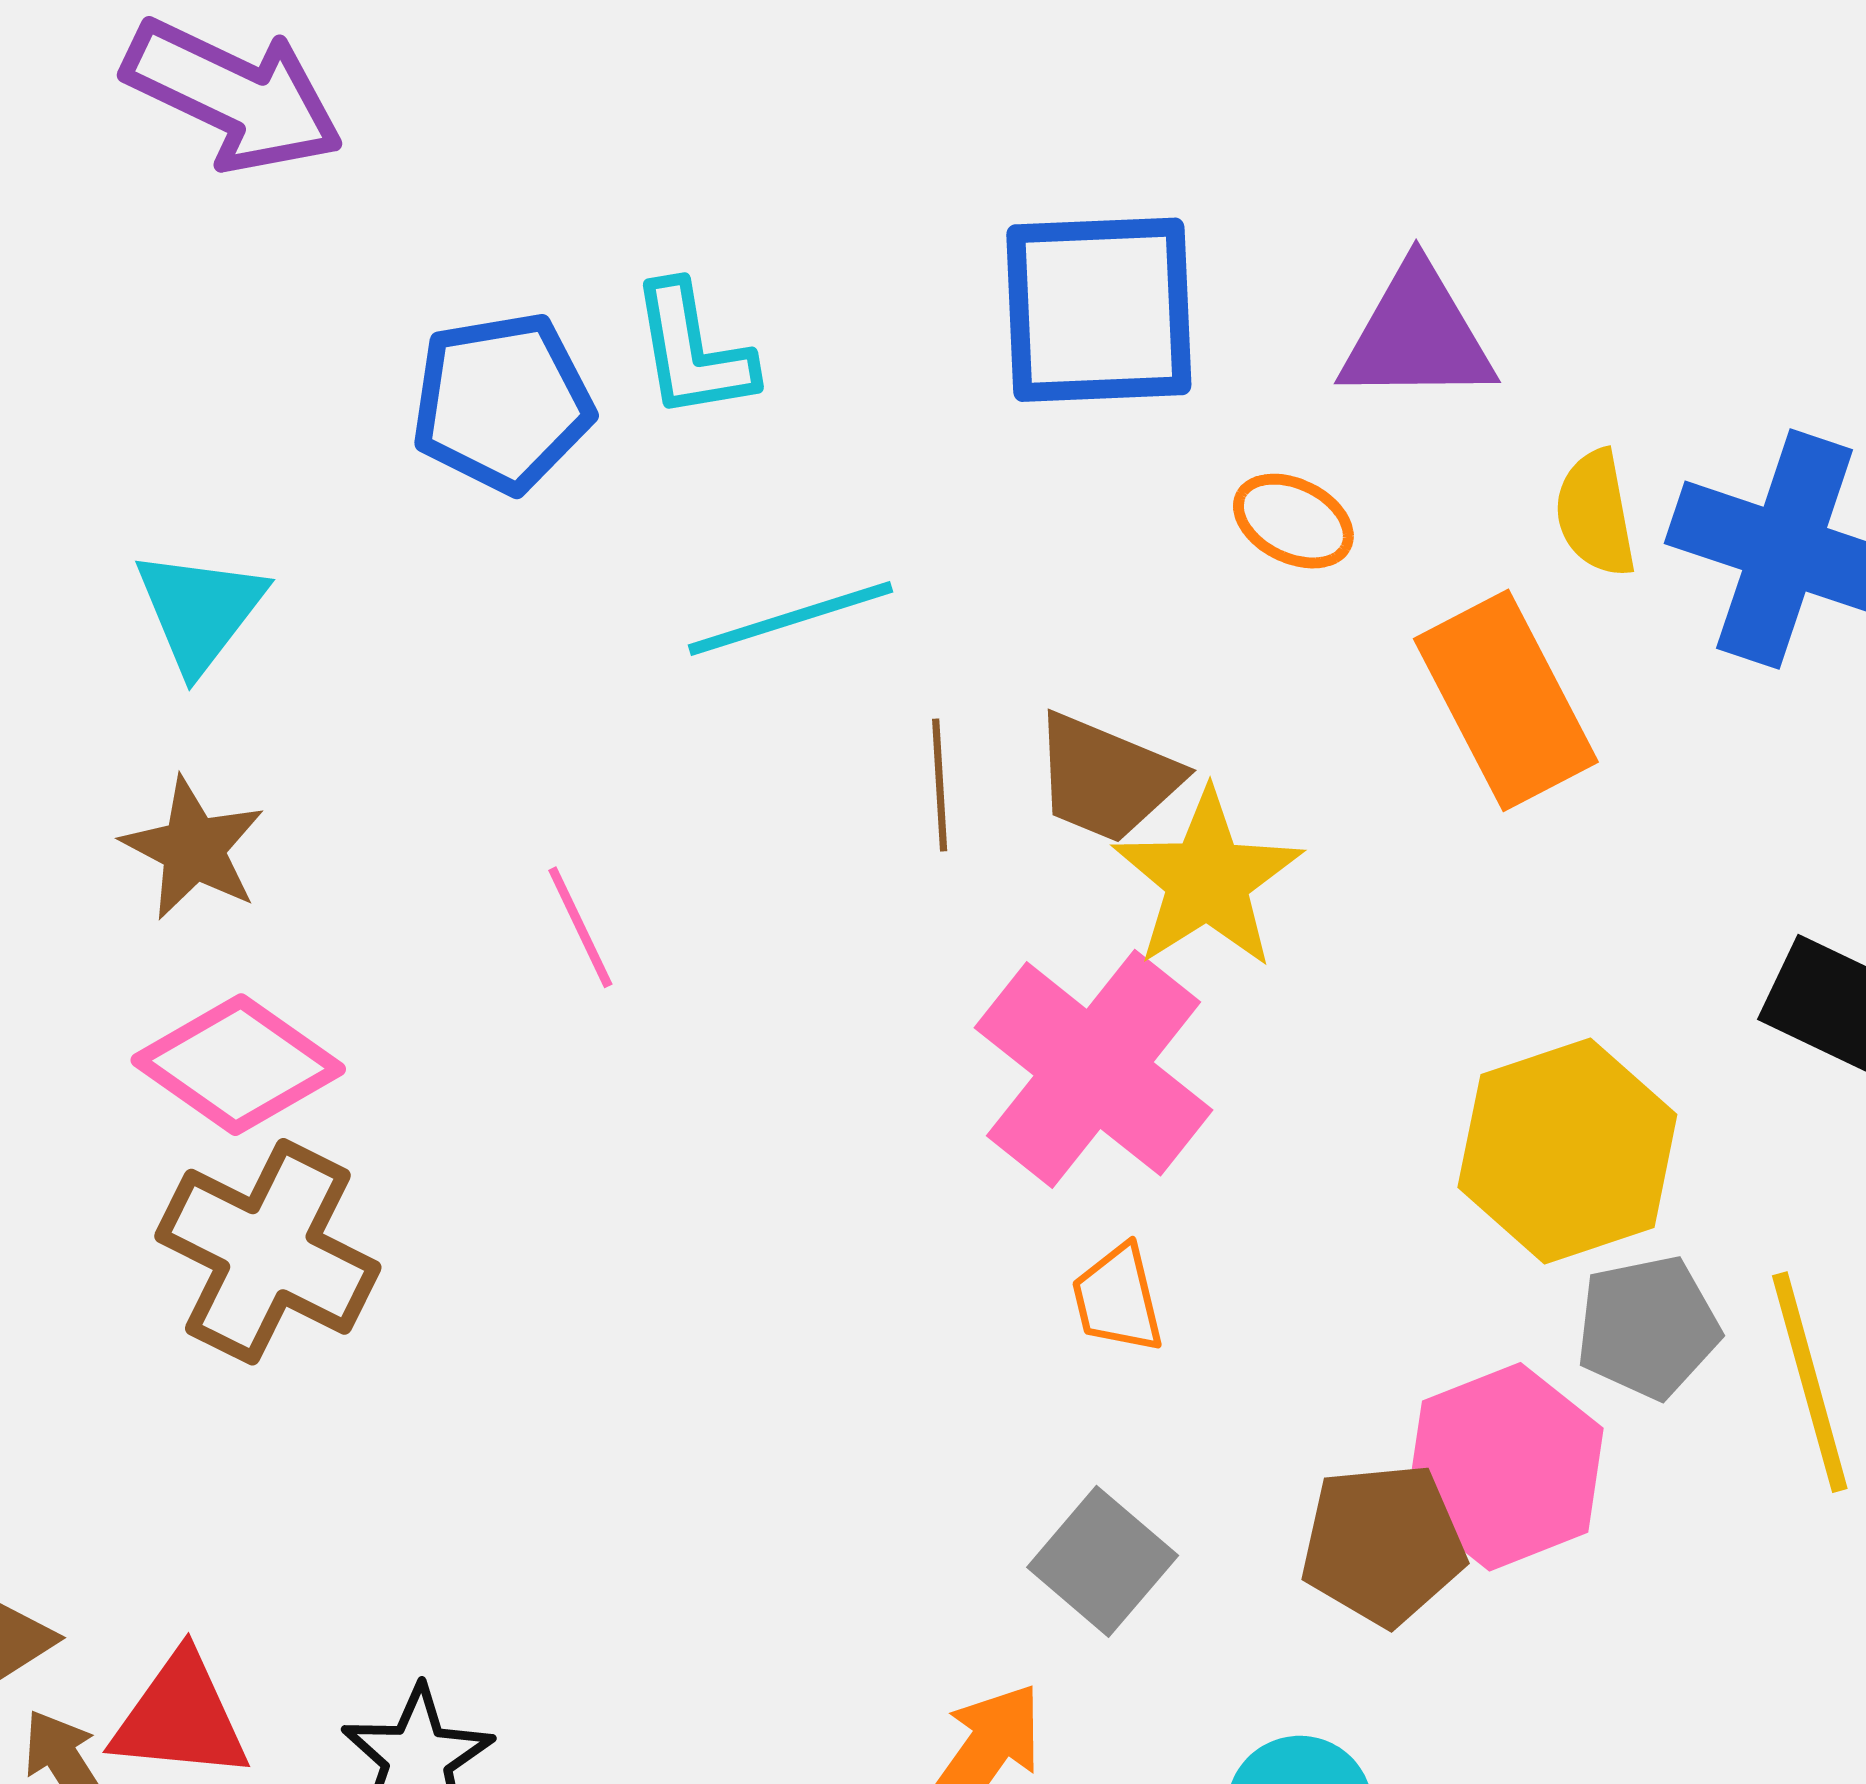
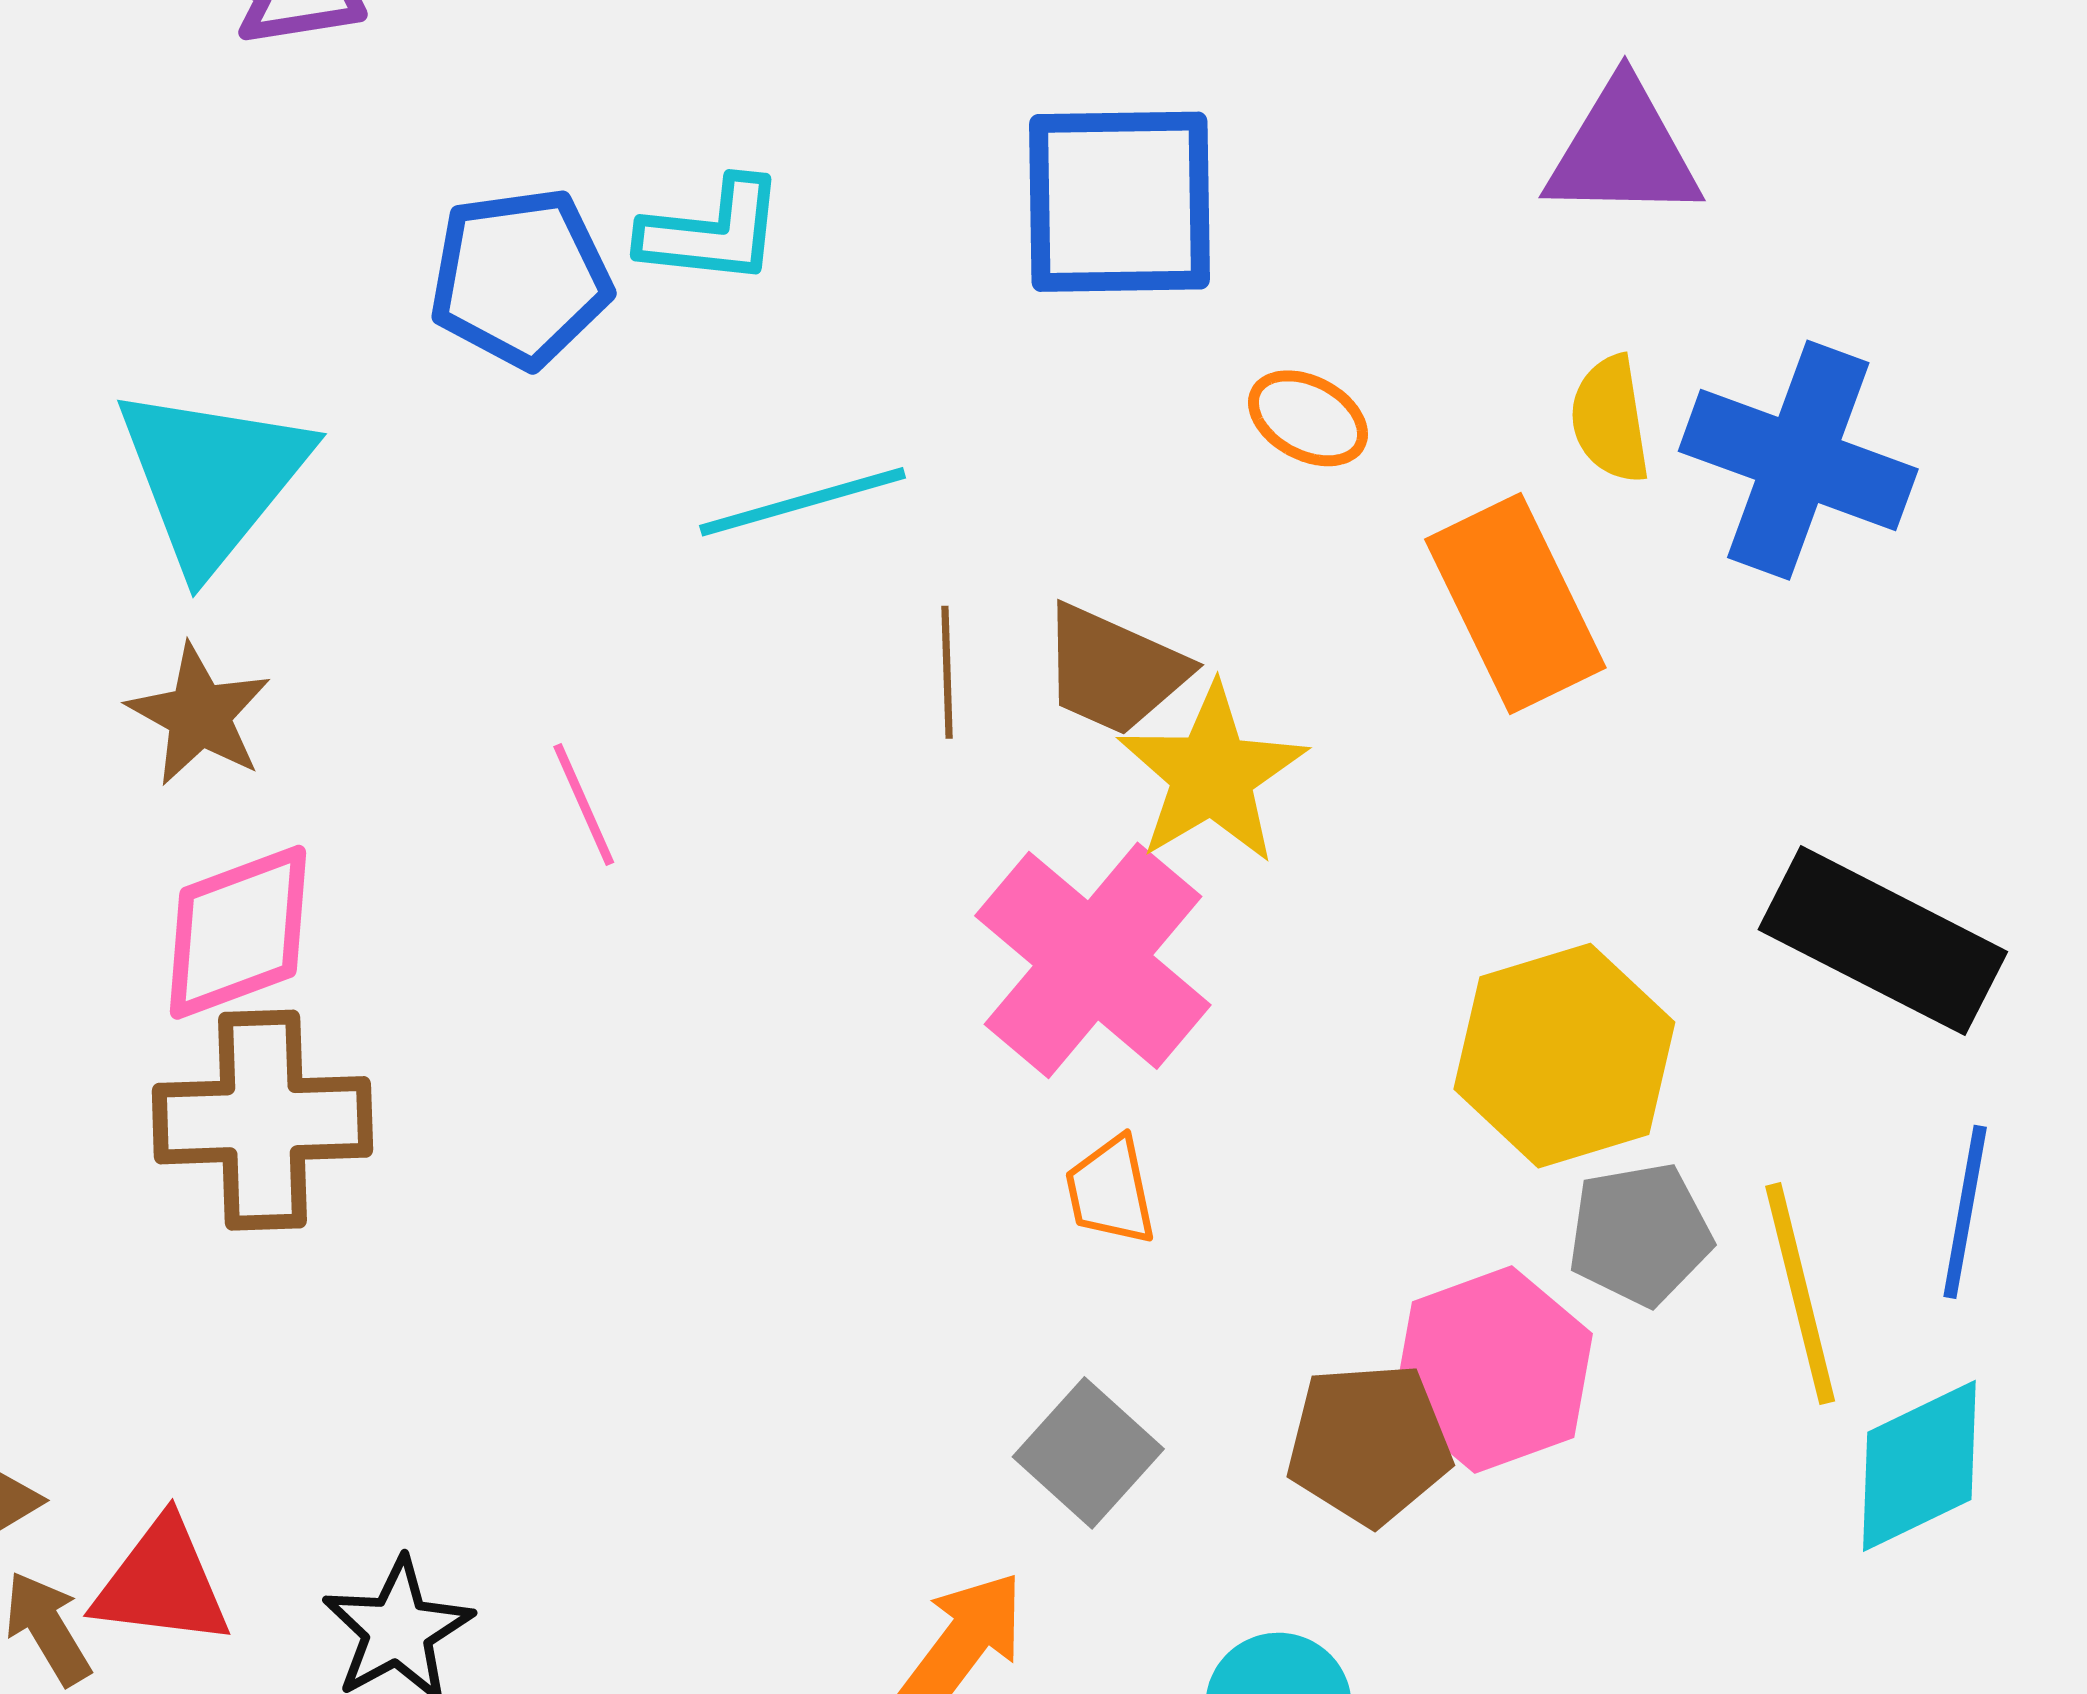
purple triangle: (1417, 335) -> (1623, 151), moved
cyan L-shape: (693, 351) -> (712, 232), turned -76
cyan triangle: (200, 610) -> (212, 477), size x1.5
pink diamond: (238, 1065) -> (238, 932), turned -57
brown cross: (268, 1252) -> (262, 1120), turned -30

